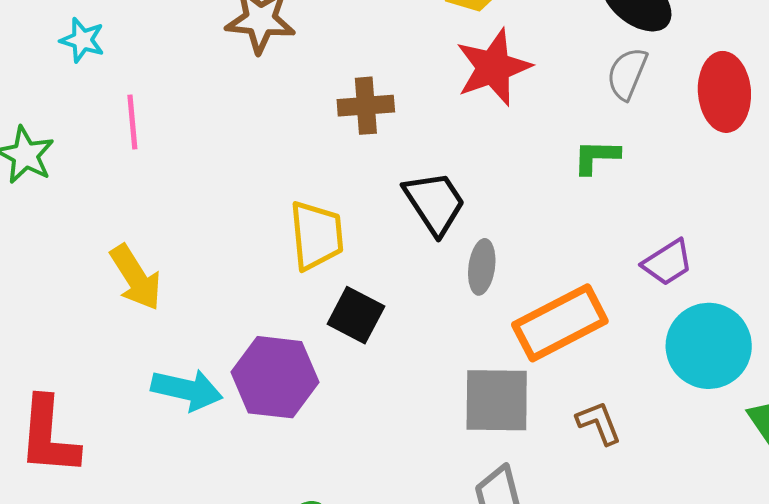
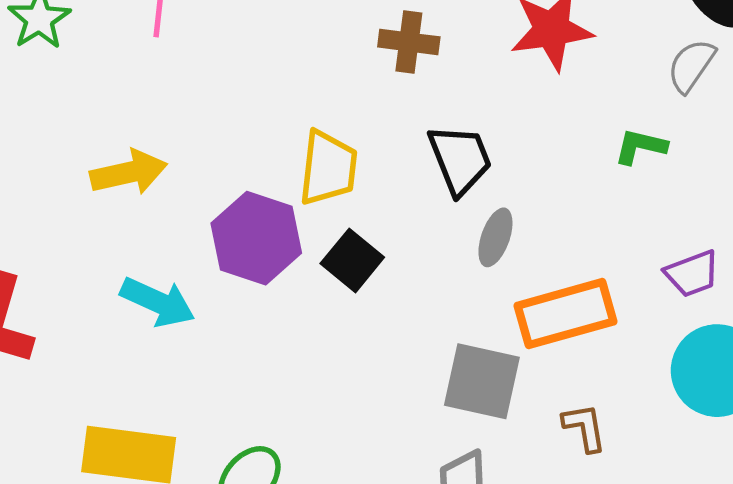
yellow arrow: (136, 278) -> (129, 172), turned -82
purple hexagon: (275, 377) -> (256, 238), moved

